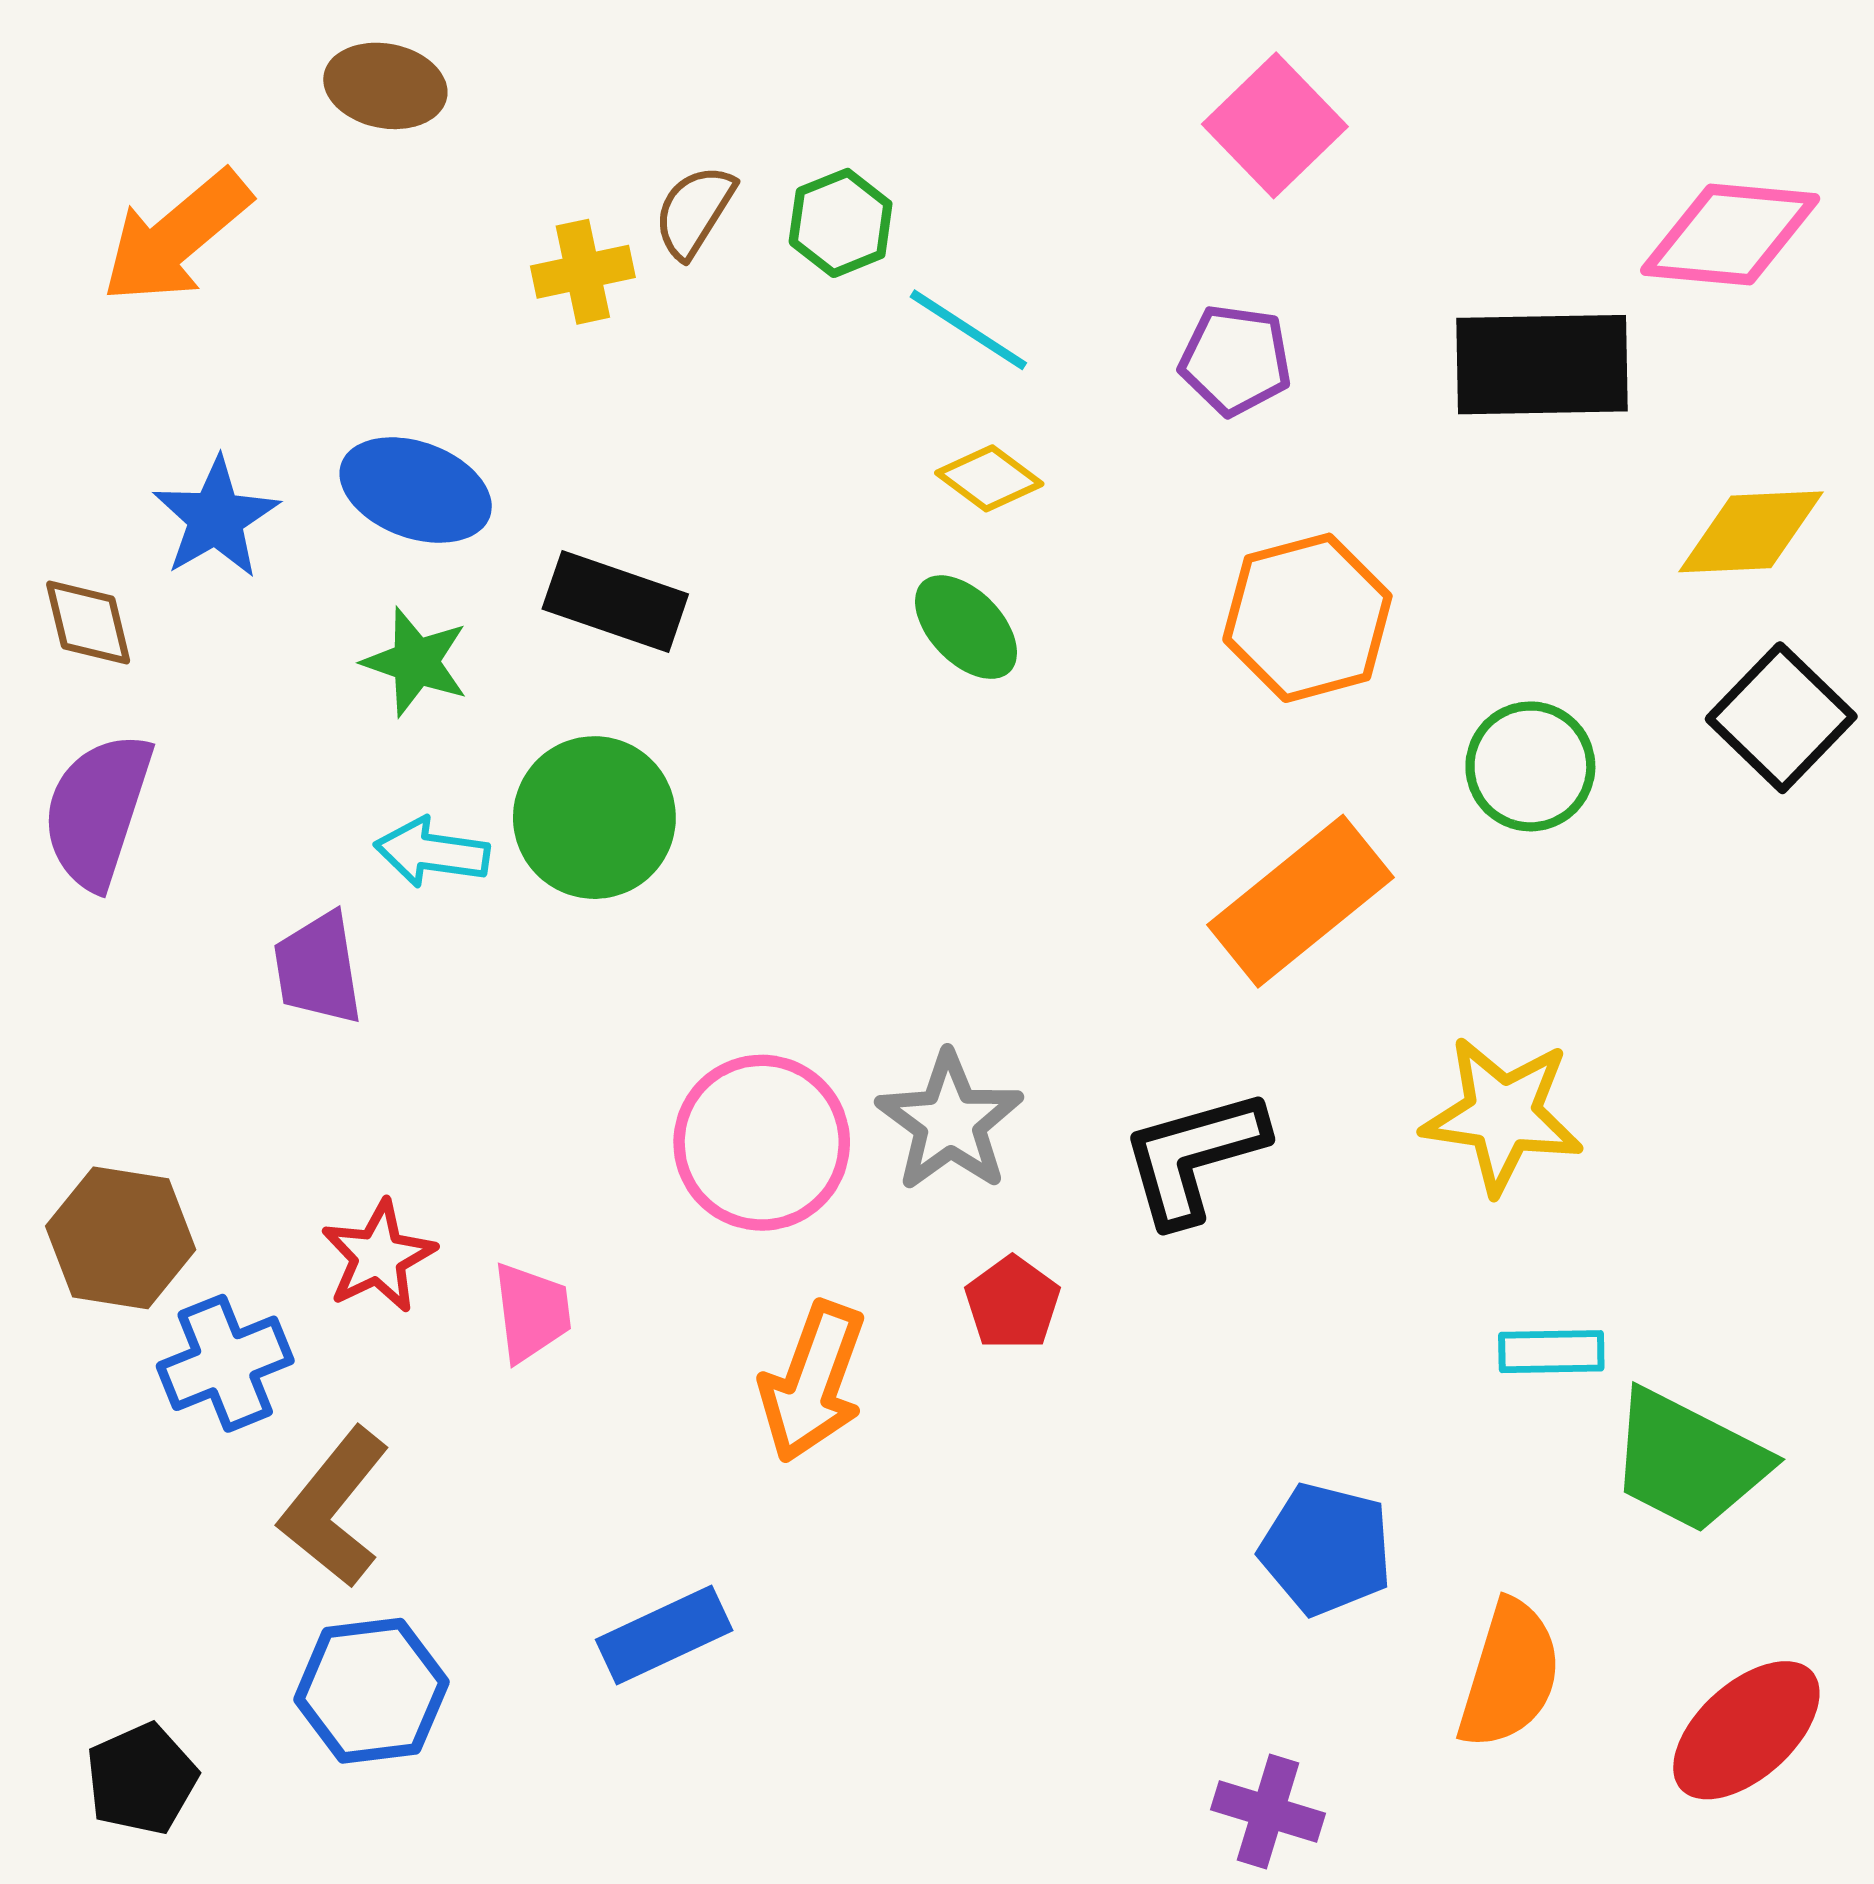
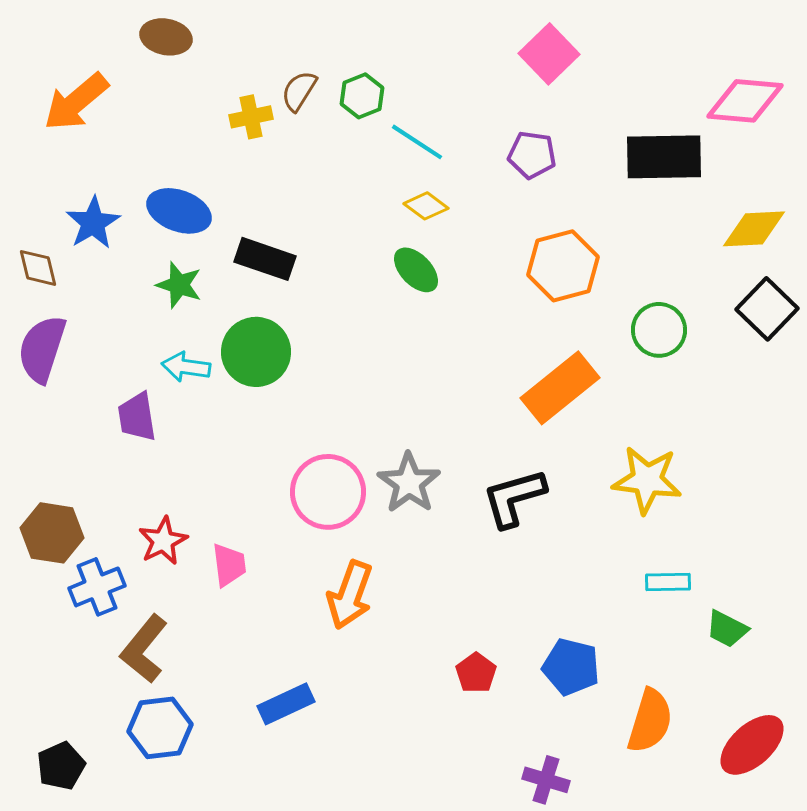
red pentagon: (1012, 1303) -> (476, 673), moved
green trapezoid: (1688, 1461) -> (727, 629), size x0.6

